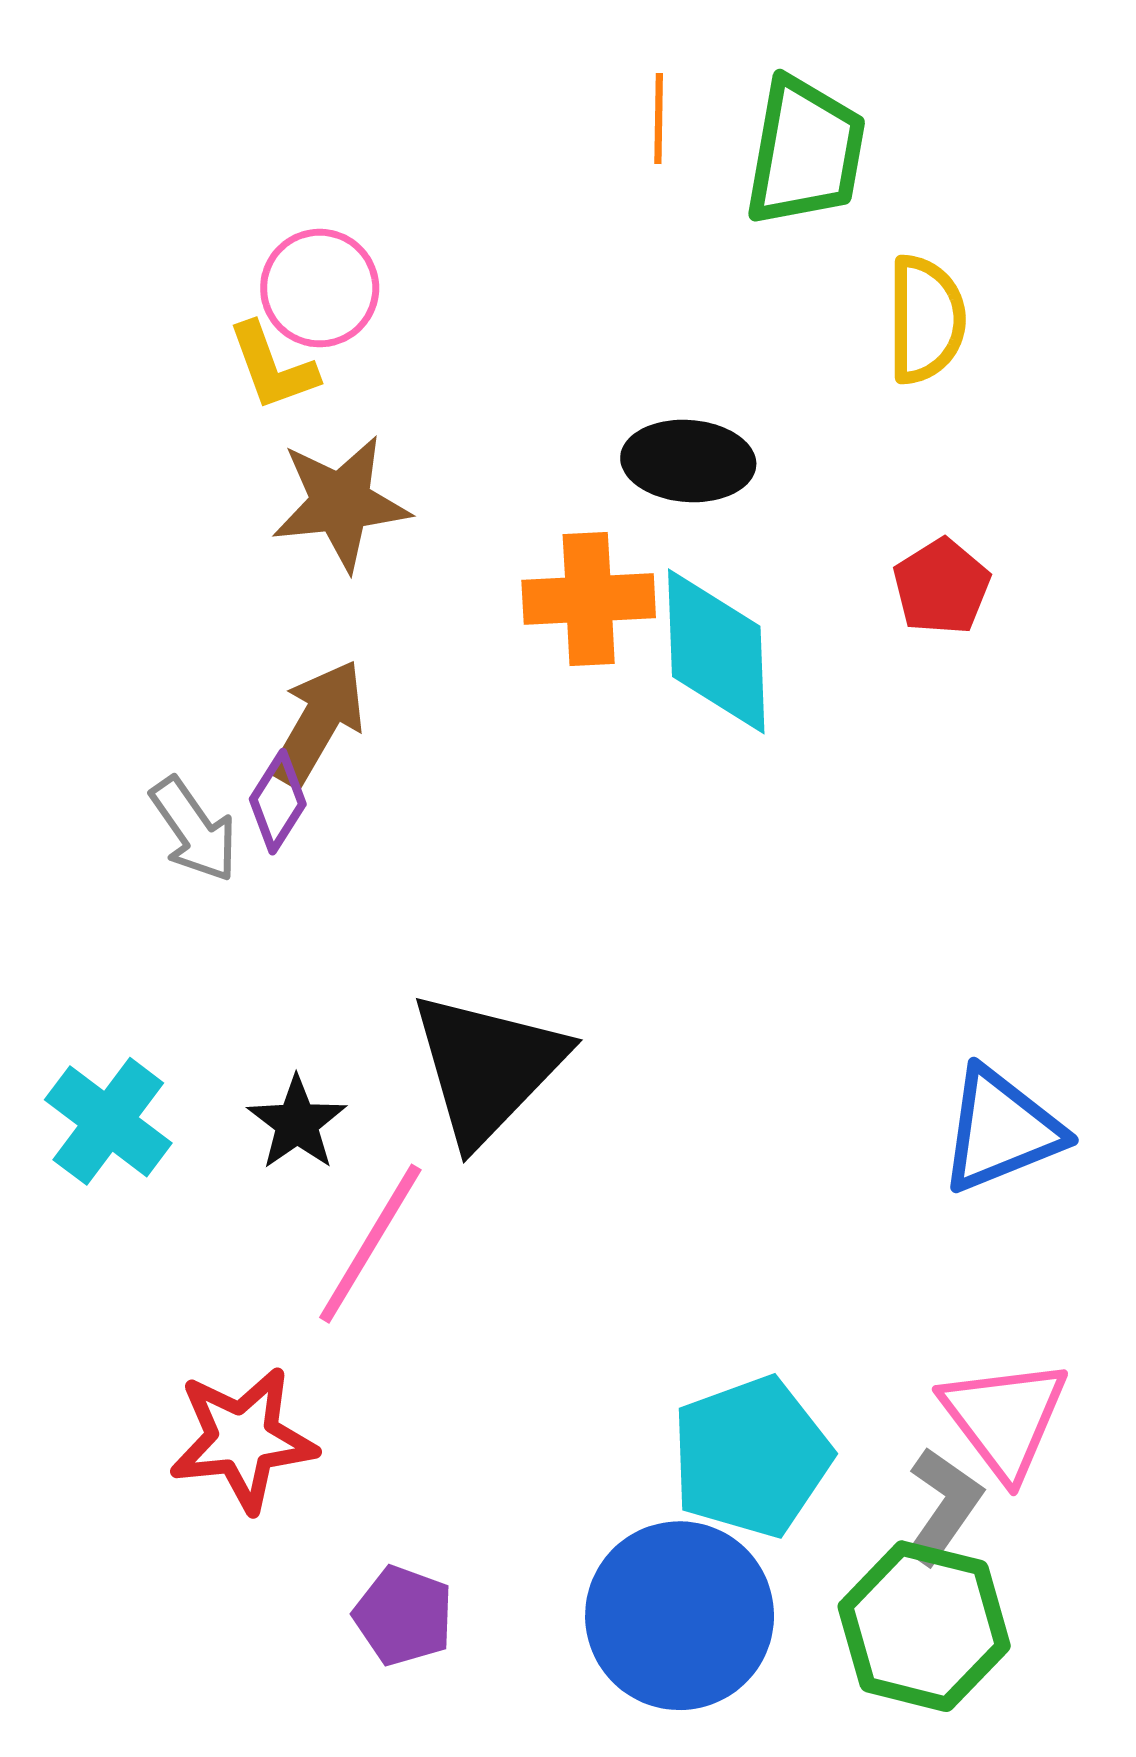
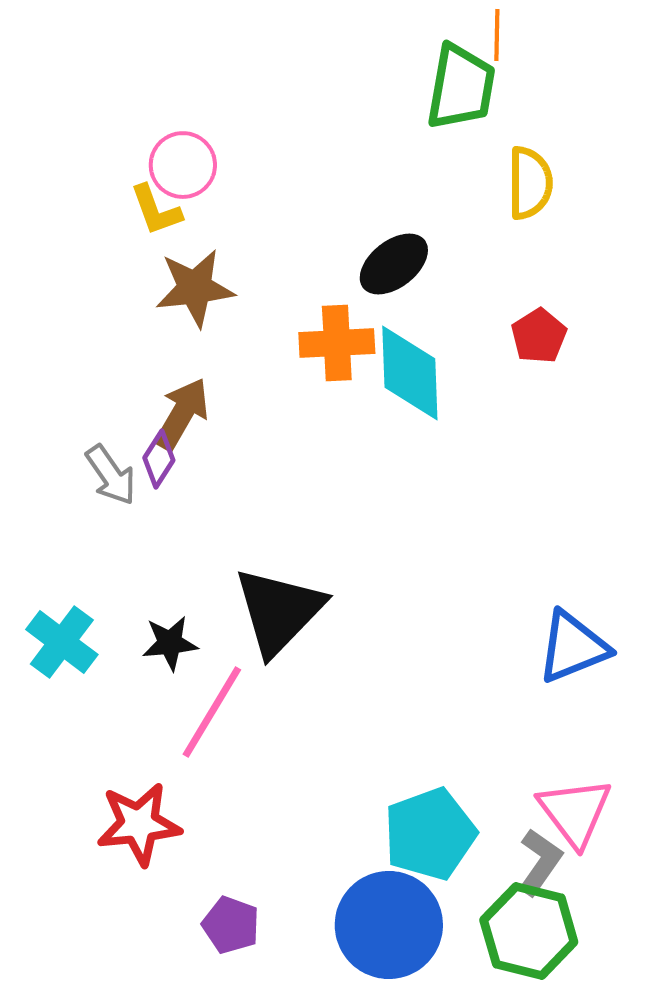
orange line: (659, 119) -> (497, 35), moved
black ellipse: (688, 461) -> (394, 264), turned -42
black star: (297, 1123) -> (170, 643), turned 30

